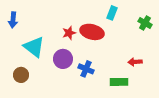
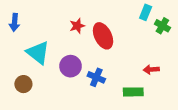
cyan rectangle: (112, 13) -> (146, 12), moved
red ellipse: (92, 32) -> (103, 36), turned 50
red star: (69, 33) -> (77, 26), moved

